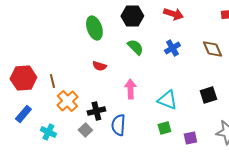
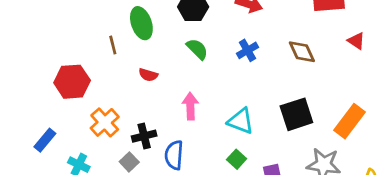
red hexagon: (23, 78) -> (72, 82), moved
brown line: (52, 81) -> (113, 45), moved
black square: (208, 95) -> (296, 114), size x1.4
green square: (164, 128) -> (237, 159), turned -32

